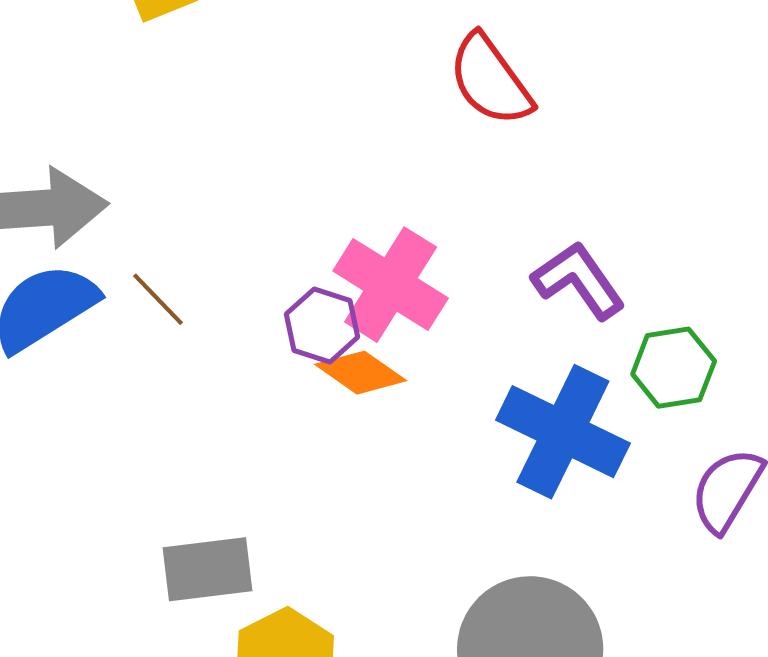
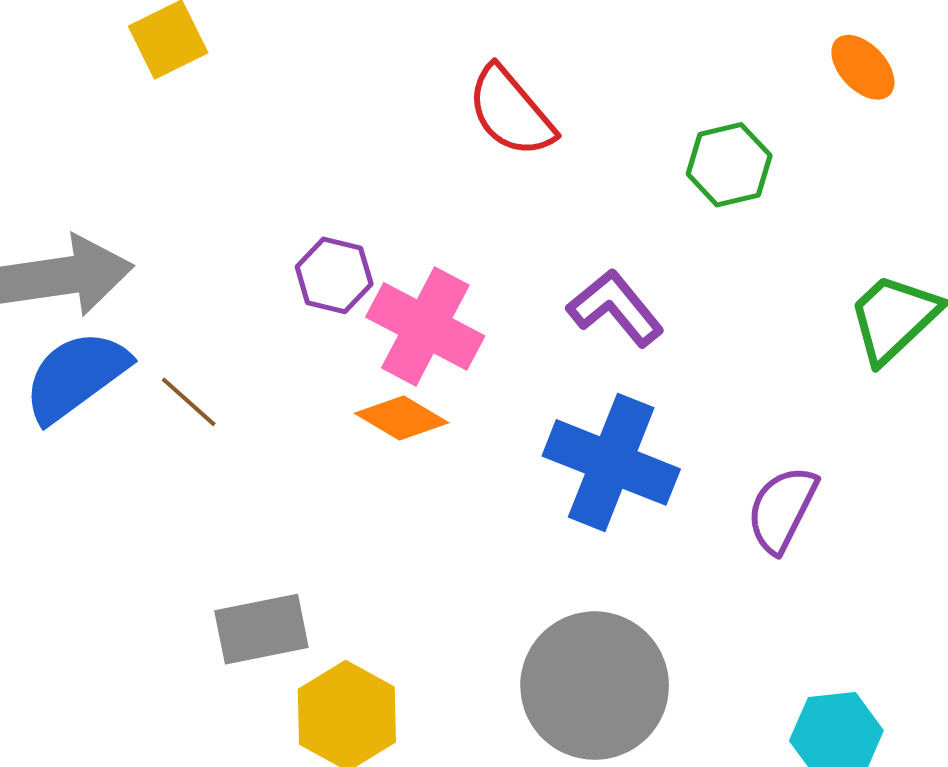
brown line: (158, 299) -> (189, 402), moved
purple hexagon: (322, 325) -> (334, 275), moved
green hexagon: (674, 368) -> (729, 165), moved

